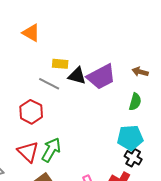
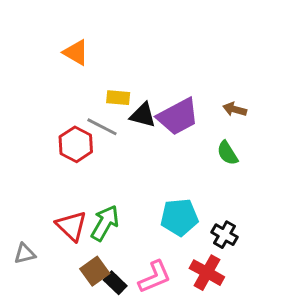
green semicircle: (135, 102) -> (227, 153), turned 132
red hexagon: (31, 112) -> (76, 144), moved
cyan pentagon: (130, 138) -> (179, 217), moved

